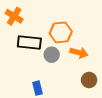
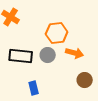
black rectangle: (29, 43) -> (21, 56), moved

